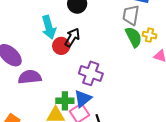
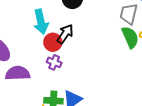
purple cross: (91, 73) -> (54, 62), moved, size x0.6

